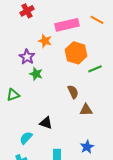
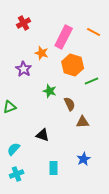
pink rectangle: (67, 25) -> (64, 37), turned -50
green star: (36, 74) -> (50, 91), moved
cyan semicircle: (26, 138) -> (14, 149), moved

